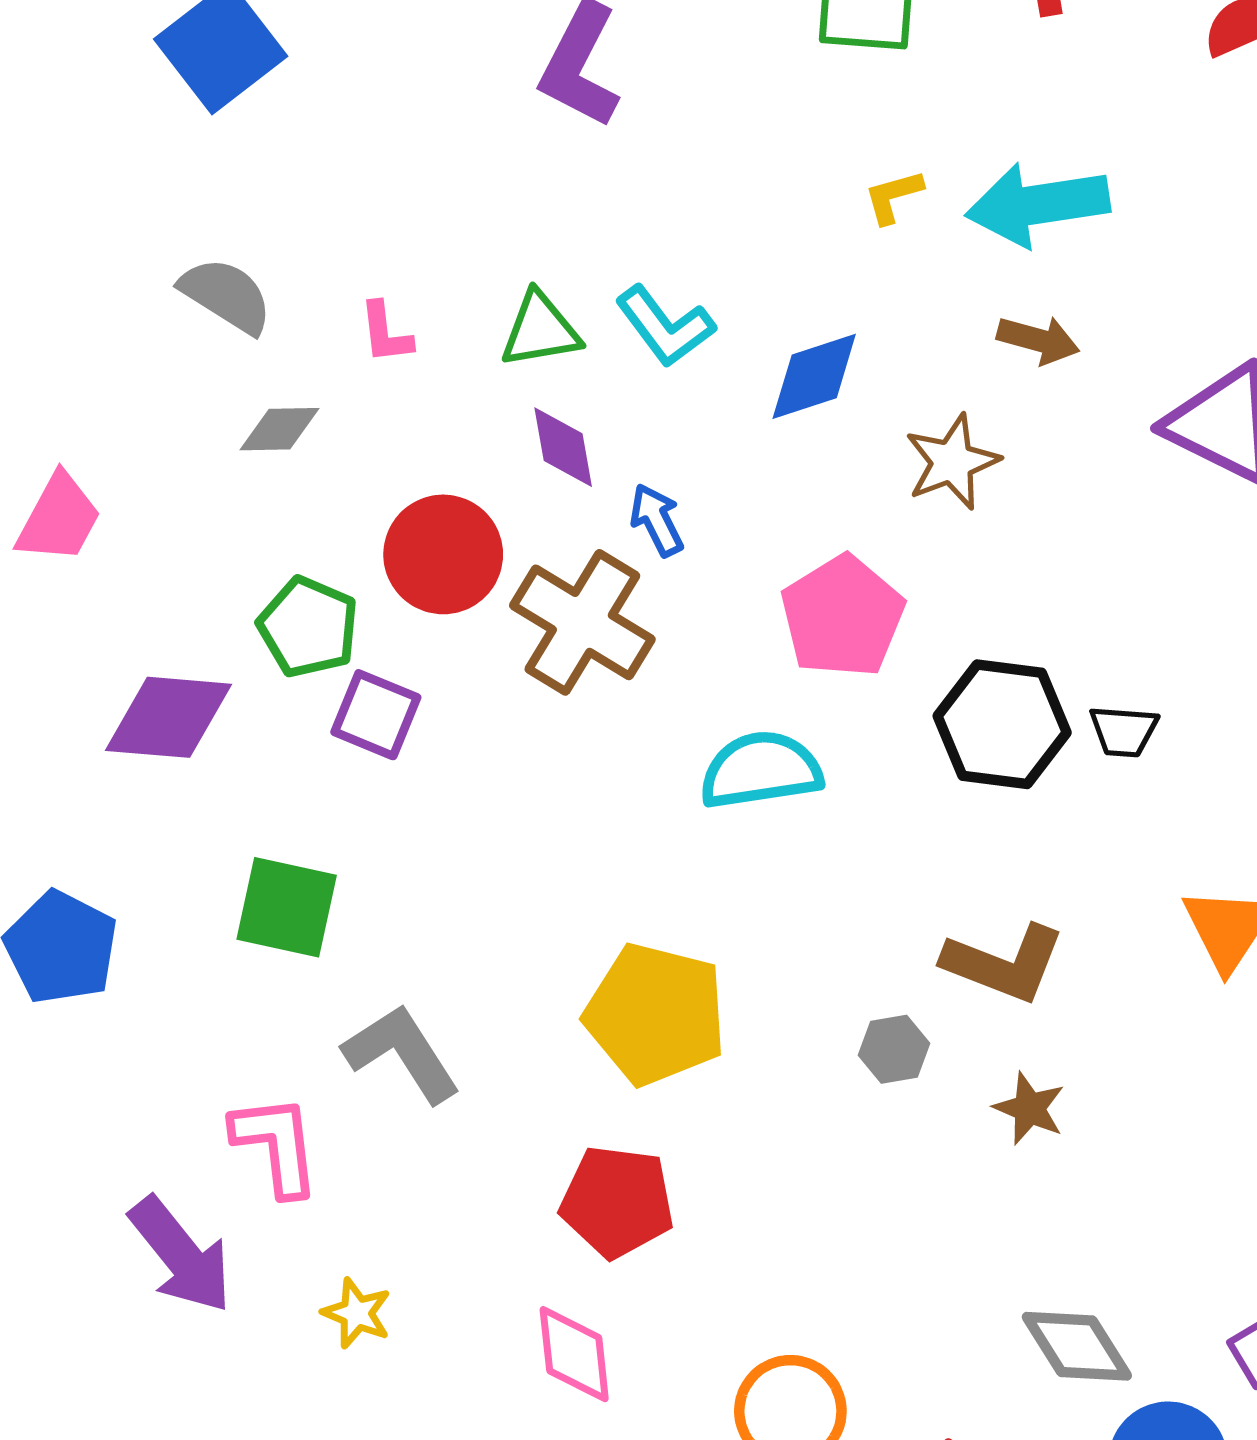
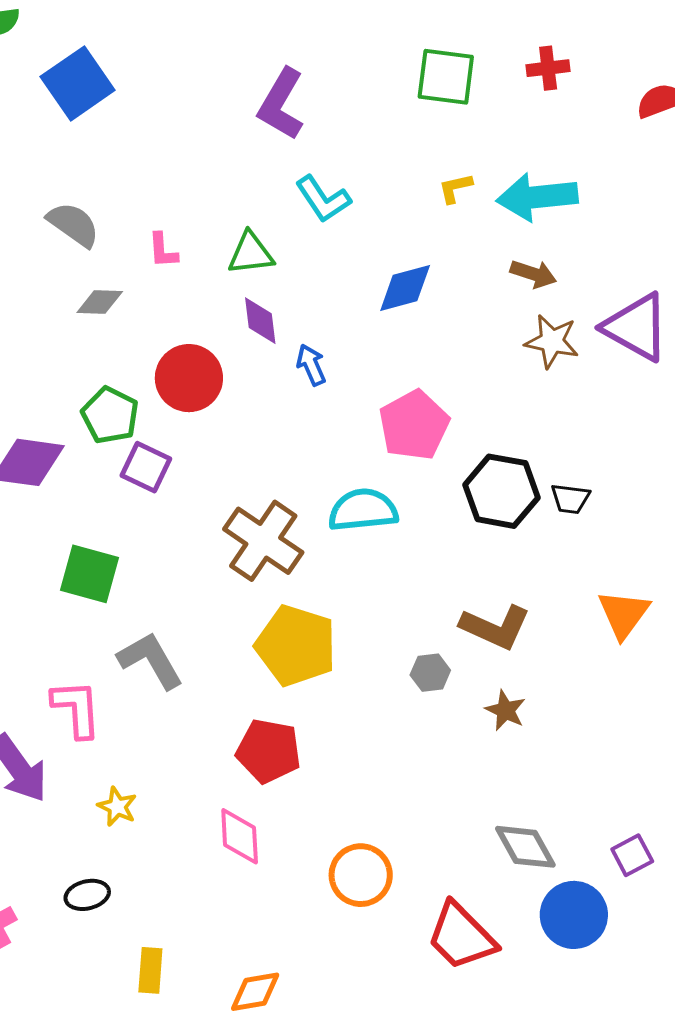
cyan L-shape: (665, 326) -> (323, 199), moved
brown star: (952, 462) -> (552, 341), moved, turned 30
brown cross: (582, 622) -> (263, 541), moved

